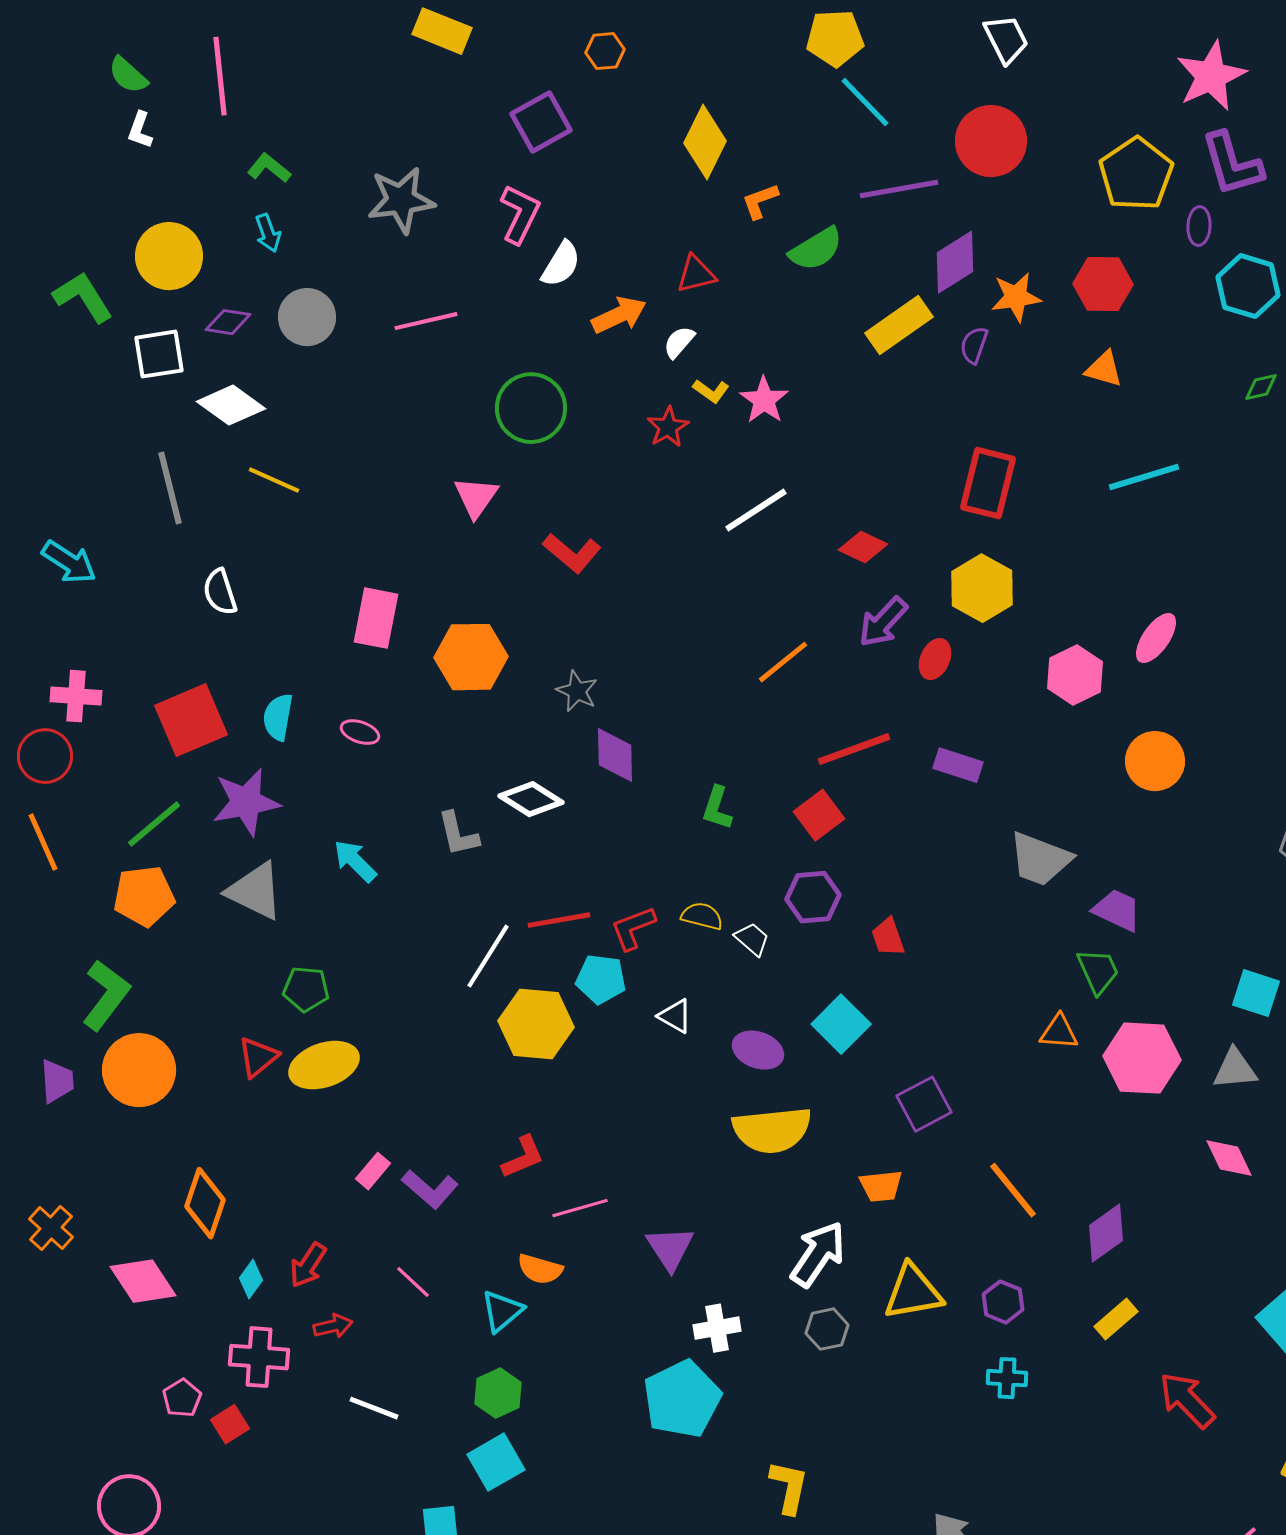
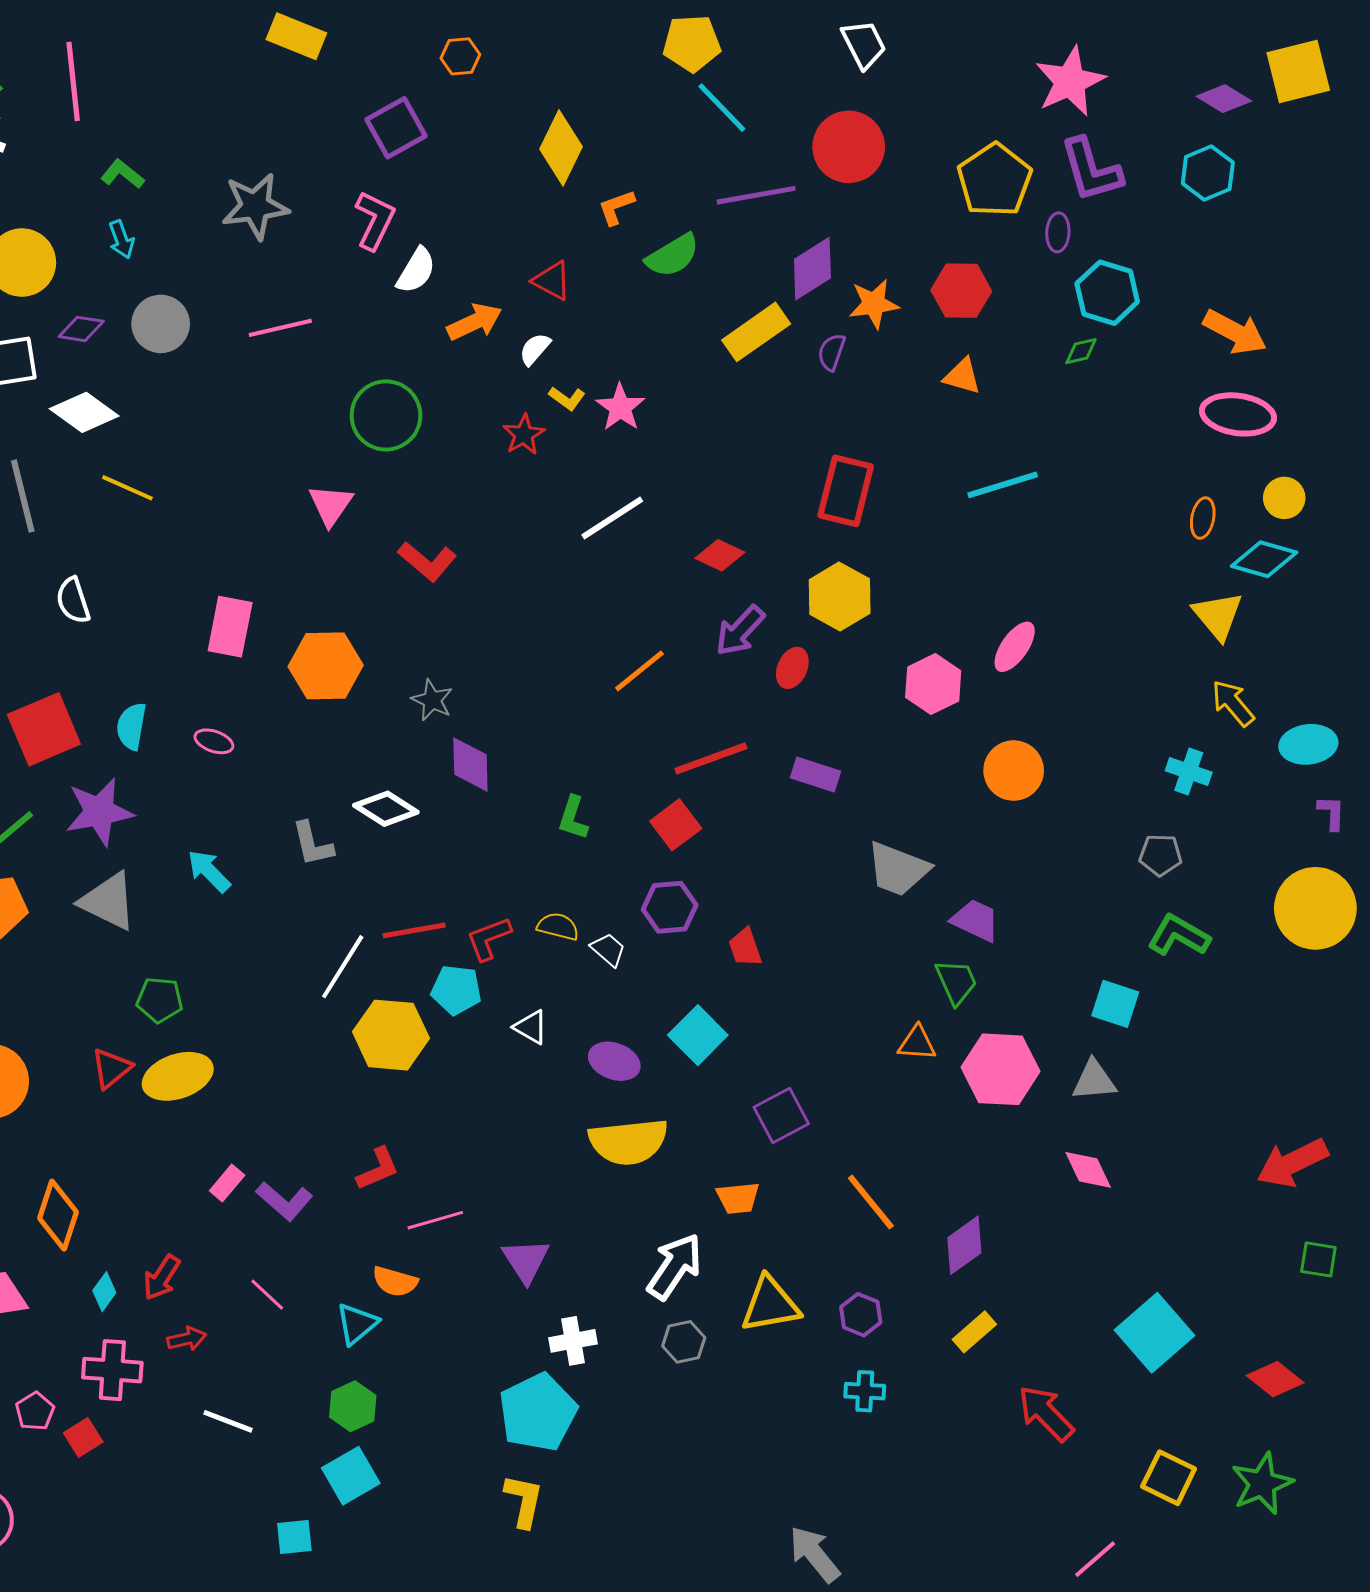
red triangle: (696, 274) -> (552, 281), turned 42
green diamond: (1261, 387) -> (1081, 351), moved
yellow L-shape: (789, 1487) -> (524, 1501), moved

